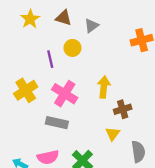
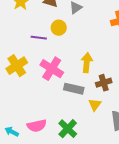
purple line: (50, 59) -> (39, 38), turned -70
gray rectangle: (57, 123) -> (74, 89), moved

